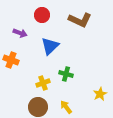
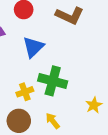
green cross: (66, 74) -> (53, 81), size x1.6

